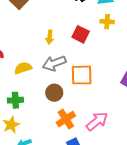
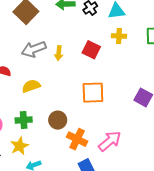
gray arrow: (54, 63) -> (34, 49), moved
brown circle: (54, 93) -> (58, 120), moved
orange cross: (66, 119) -> (77, 139), turned -30

